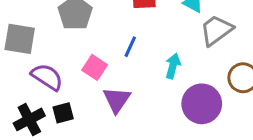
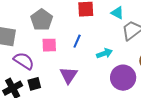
cyan arrow: (173, 66) -> (104, 53), turned 56
pink square: (95, 67) -> (49, 45), moved, turned -35

